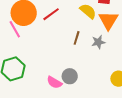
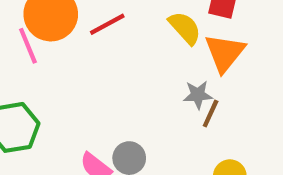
brown line: (77, 38) -> (211, 114), moved

